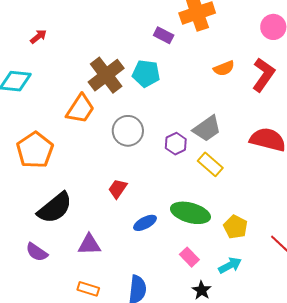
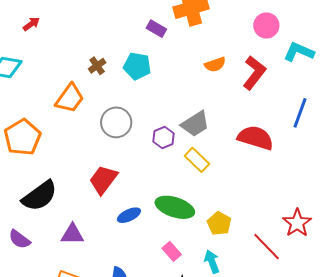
brown cross: (106, 75) -> (97, 66), size x0.5
red trapezoid: (118, 189) -> (103, 180), size x1.5
cyan arrow: (230, 265) -> (212, 262), turned -85

